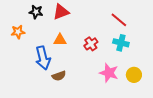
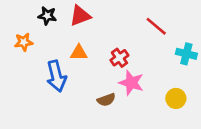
cyan cross: (121, 43) -> (186, 54), moved
pink star: (109, 73) -> (131, 83), moved
brown semicircle: (59, 76) -> (106, 100), moved

